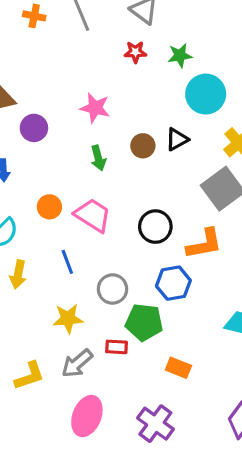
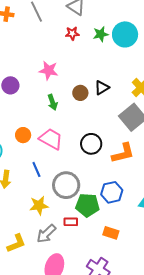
cyan circle: (206, 94) -> (125, 34), moved
blue hexagon: (173, 283) -> (112, 192), moved
gray circle: (113, 289) -> (66, 185), size x1.4

